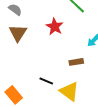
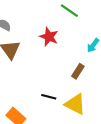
brown rectangle: (76, 62) -> (78, 71), turned -40

